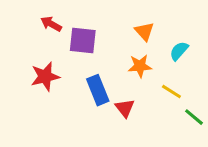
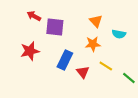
cyan semicircle: (179, 51) -> (119, 34), turned -120
blue rectangle: (98, 90) -> (65, 60), turned 48
yellow line: (171, 92) -> (106, 66), moved

